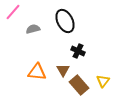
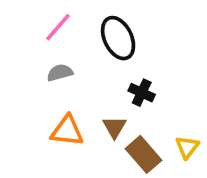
pink line: (13, 12) -> (58, 27), moved
gray semicircle: (33, 29) -> (60, 73), moved

